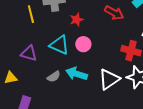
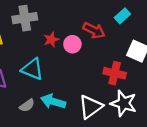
pink circle: (83, 44) -> (72, 44), moved

